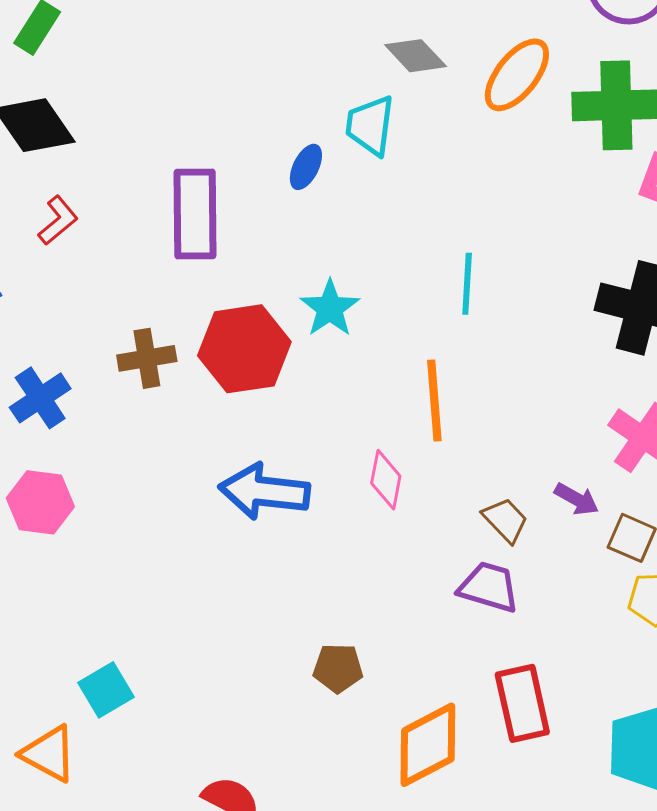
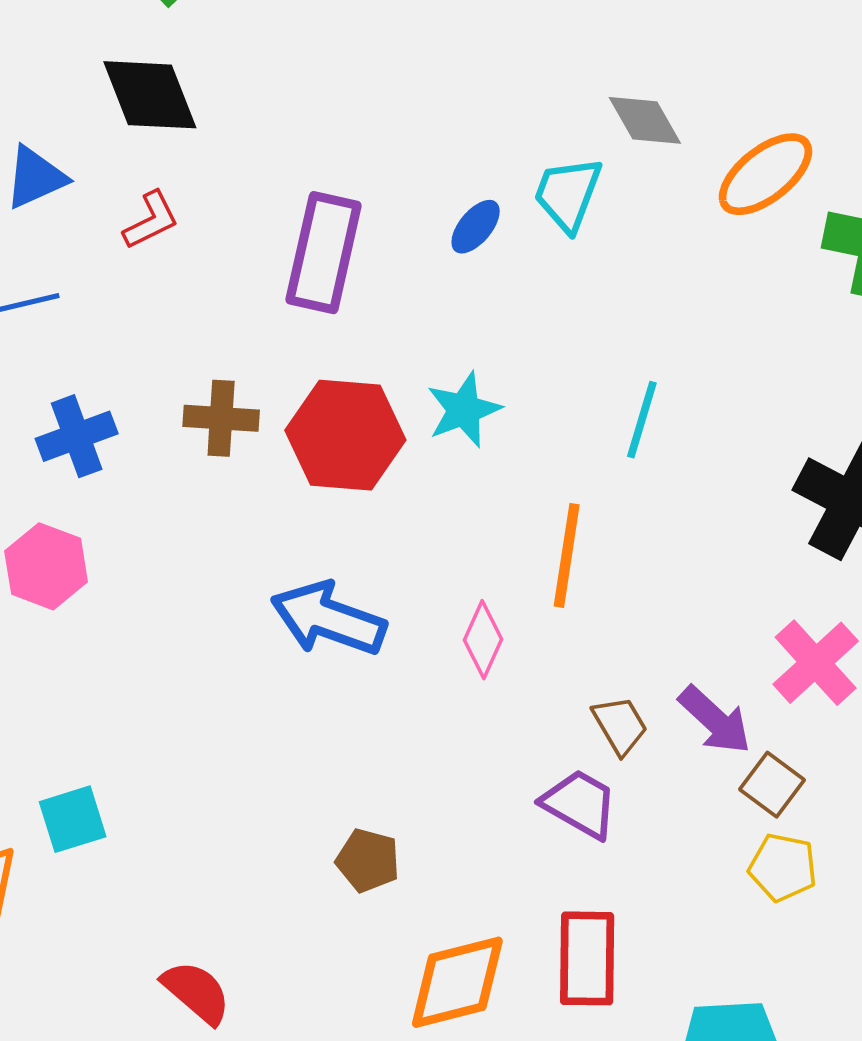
purple arrow: (577, 499) -> (715, 720), size x1.4

